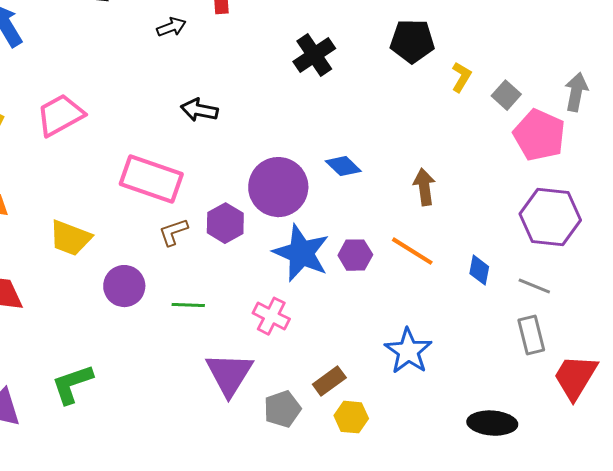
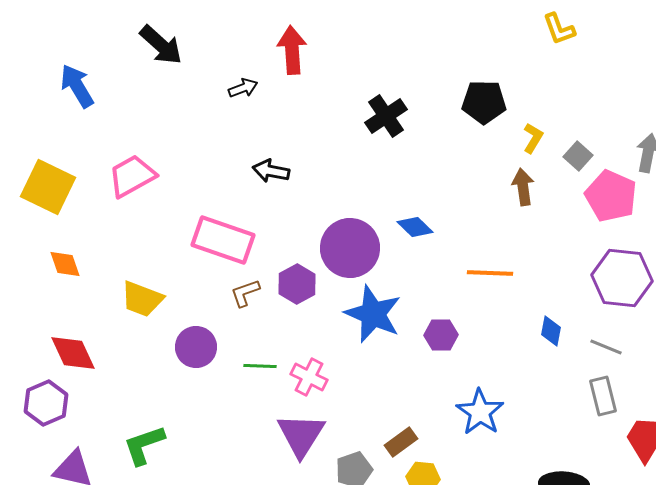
brown arrow: (424, 187) -> (523, 187), moved
orange line: (412, 251) -> (490, 273), moved, turned -30
purple hexagon: (355, 255) -> (441, 335), moved
pink cross: (271, 316) -> (309, 377), moved

